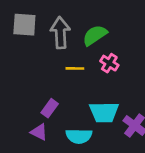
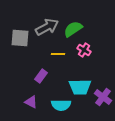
gray square: (24, 25) -> (20, 38), moved
gray arrow: (60, 33) -> (47, 27), turned 65
purple rectangle: (50, 108) -> (41, 76), moved

